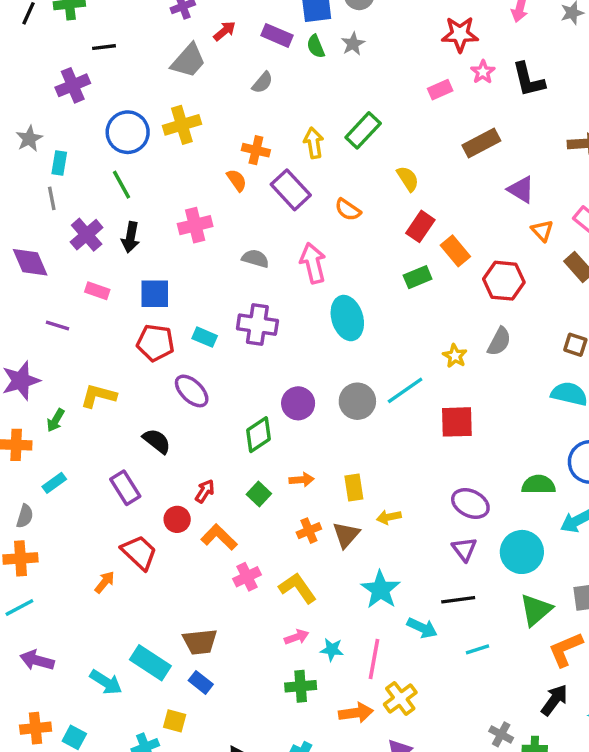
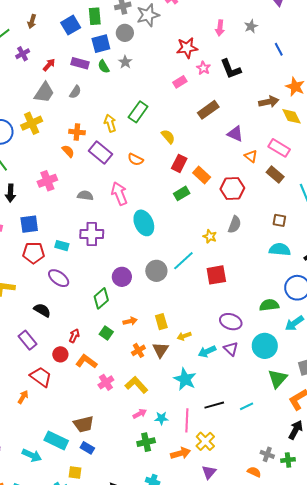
gray trapezoid: (188, 61) -> (44, 93), moved
black line: (458, 600) -> (214, 405), moved
cyan arrow: (422, 628) -> (207, 352), moved, turned 138

